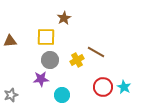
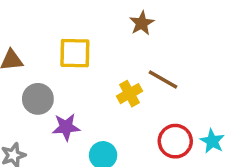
brown star: (64, 18) -> (142, 23), moved
gray circle: (50, 60) -> (38, 99), moved

